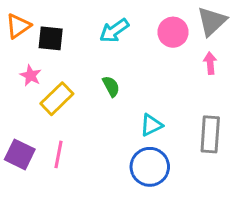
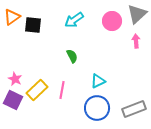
pink star: (31, 76) -> (15, 79), moved
yellow rectangle: (57, 99) -> (37, 90), moved
gray rectangle: (210, 134) -> (134, 109), moved, turned 65
pink line: (58, 154) -> (62, 90), moved

